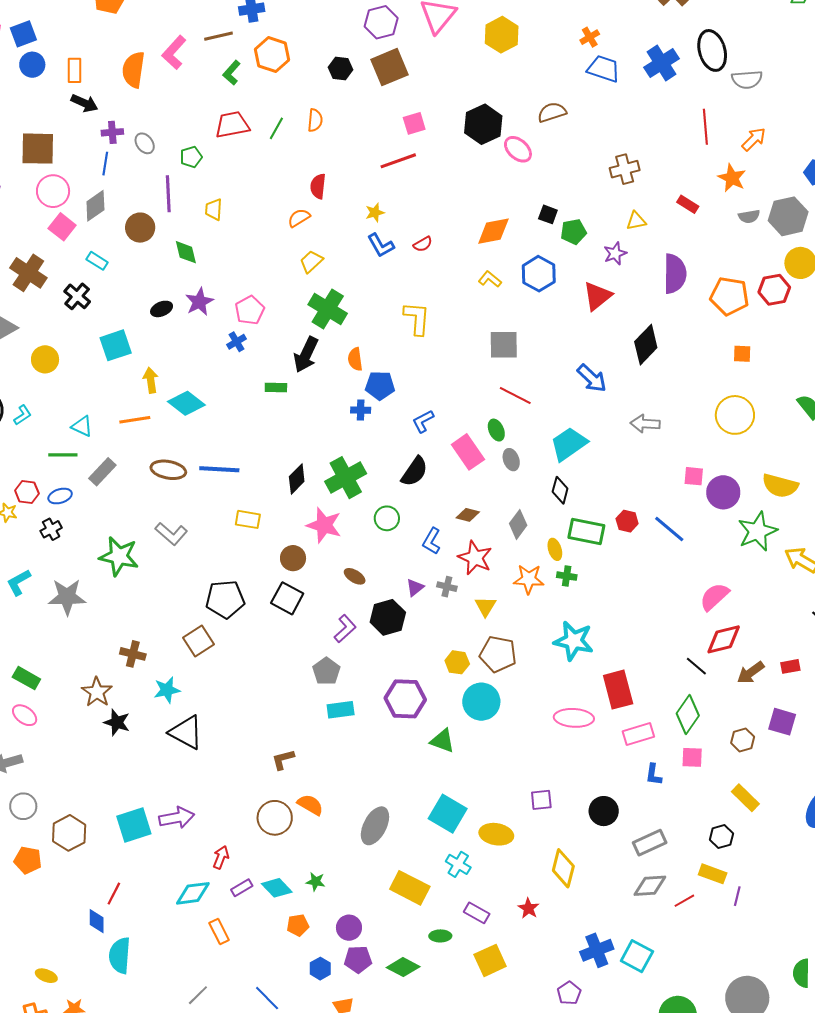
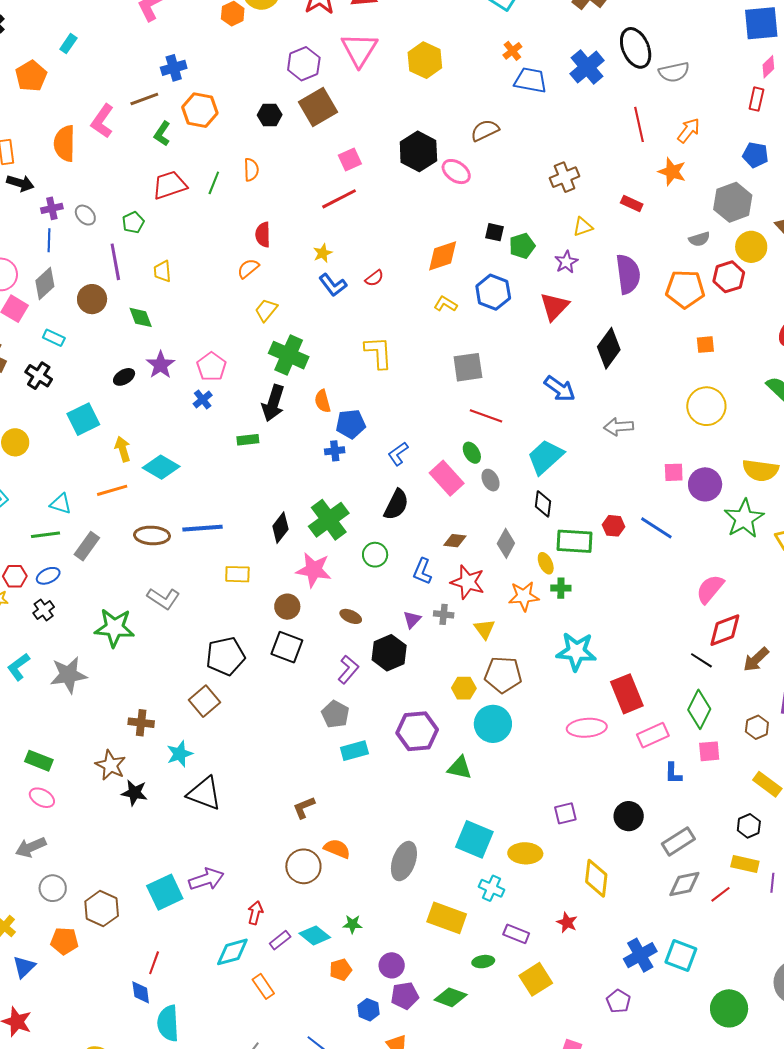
gray semicircle: (749, 216) -> (699, 239), moved

